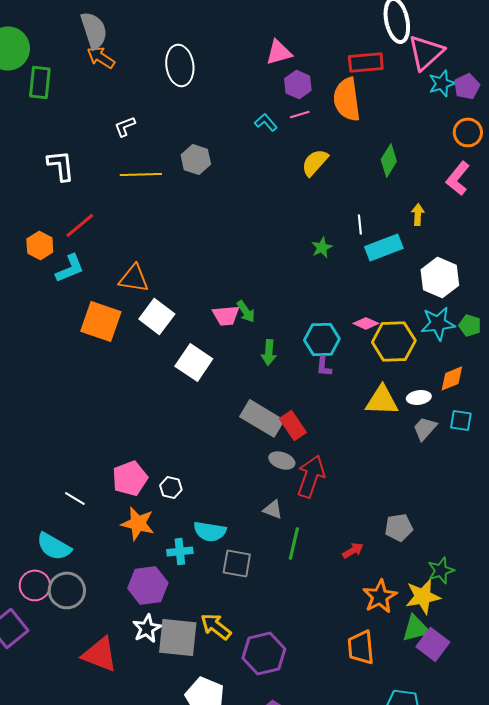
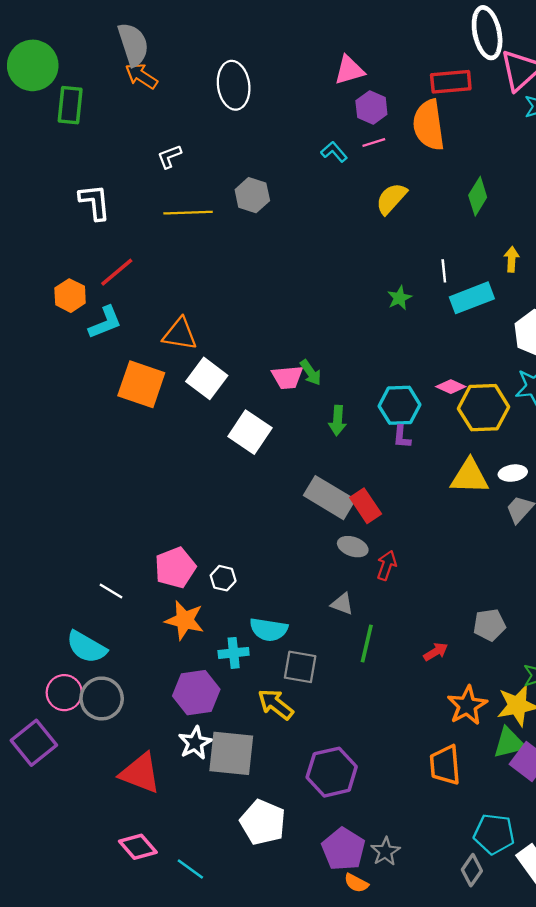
red arrow: (311, 476) -> (387, 565), size x0.6
yellow arrow: (216, 626) -> (276, 704), moved

